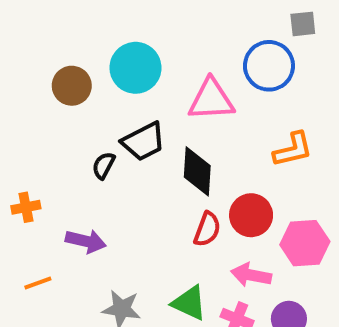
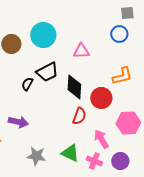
blue circle: (269, 66) -> (119, 34), moved, size x0.7
pink triangle: (211, 100) -> (81, 51), size x0.7
red circle: (251, 215) -> (101, 98), moved
pink arrow: (251, 275) -> (101, 139), turned 48

